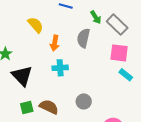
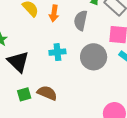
orange arrow: (55, 43) -> (54, 13), moved
gray circle: (84, 101) -> (94, 57), moved, size x1.6

